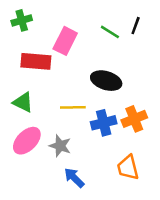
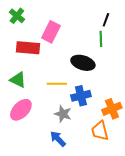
green cross: (22, 20) -> (17, 16), turned -35
green line: (110, 32) -> (101, 39), moved, turned 56
orange cross: (134, 119) -> (112, 109), moved
gray star: (60, 146) -> (63, 114), moved

